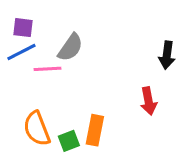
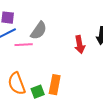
red arrow: (149, 101) -> (80, 45), moved

